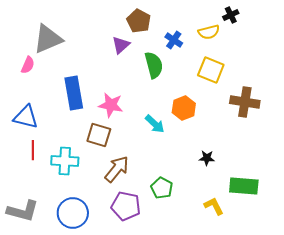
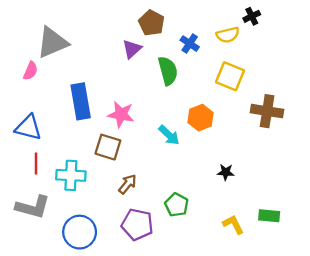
brown arrow: (117, 169) -> (128, 184), size x0.7
green rectangle: (244, 186) -> (269, 216), moved, size x0.7
gray L-shape: (23, 211) -> (33, 207), moved

